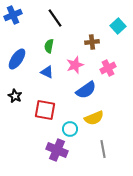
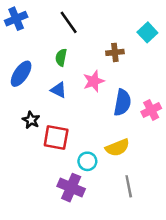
pink cross: (108, 68) -> (151, 110), moved
blue semicircle: (86, 90) -> (122, 102), moved, turned -45
black star: (15, 96) -> (31, 120), moved

